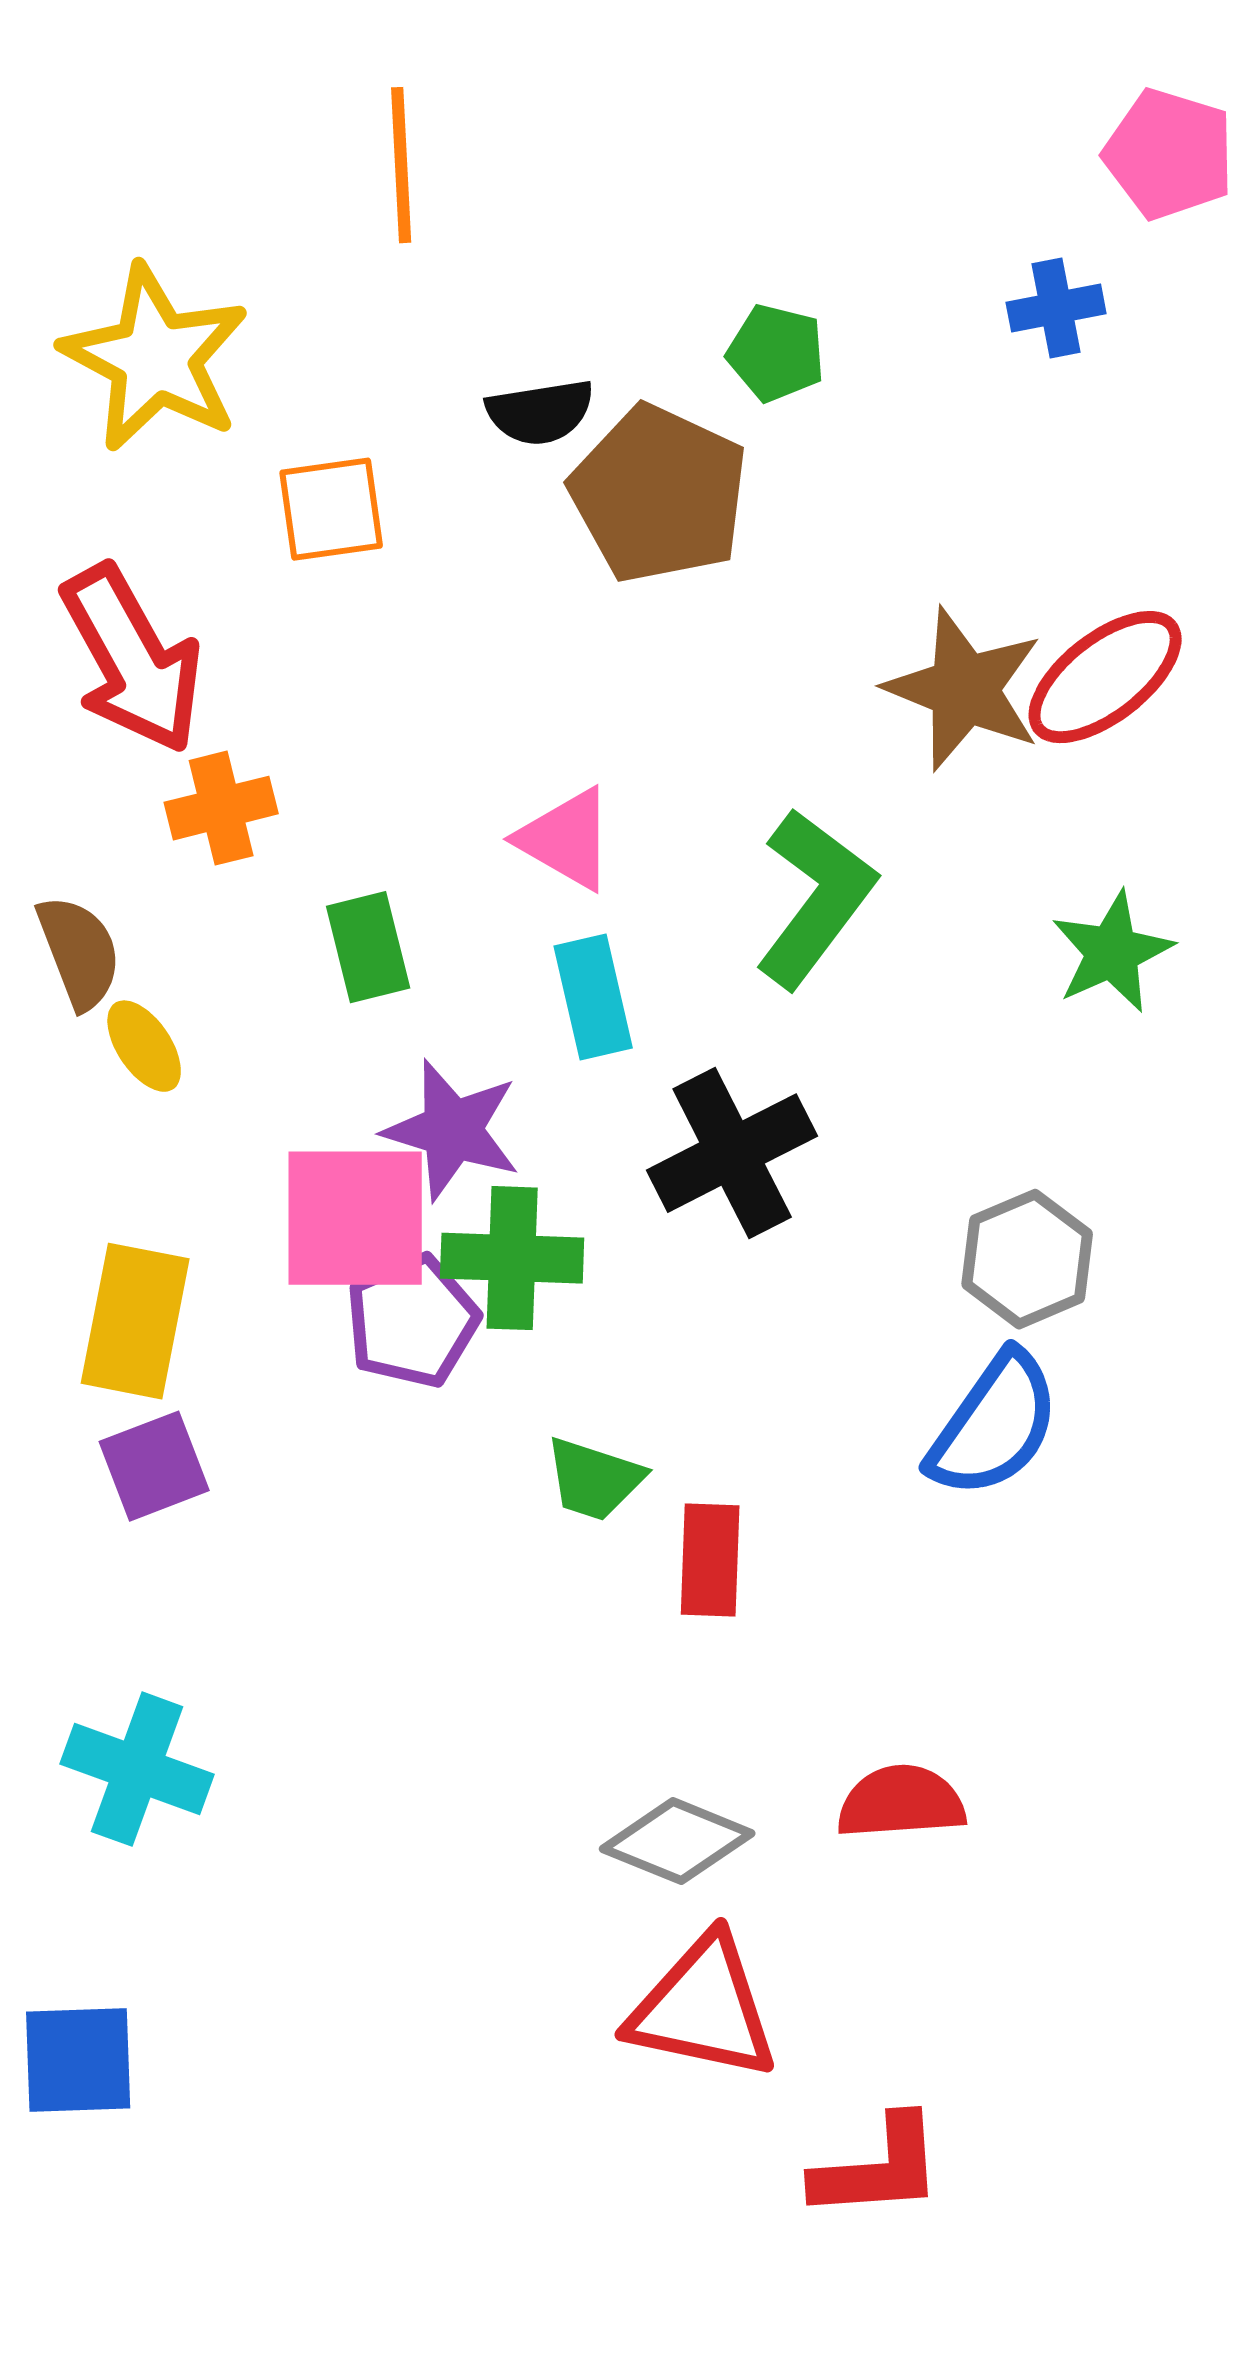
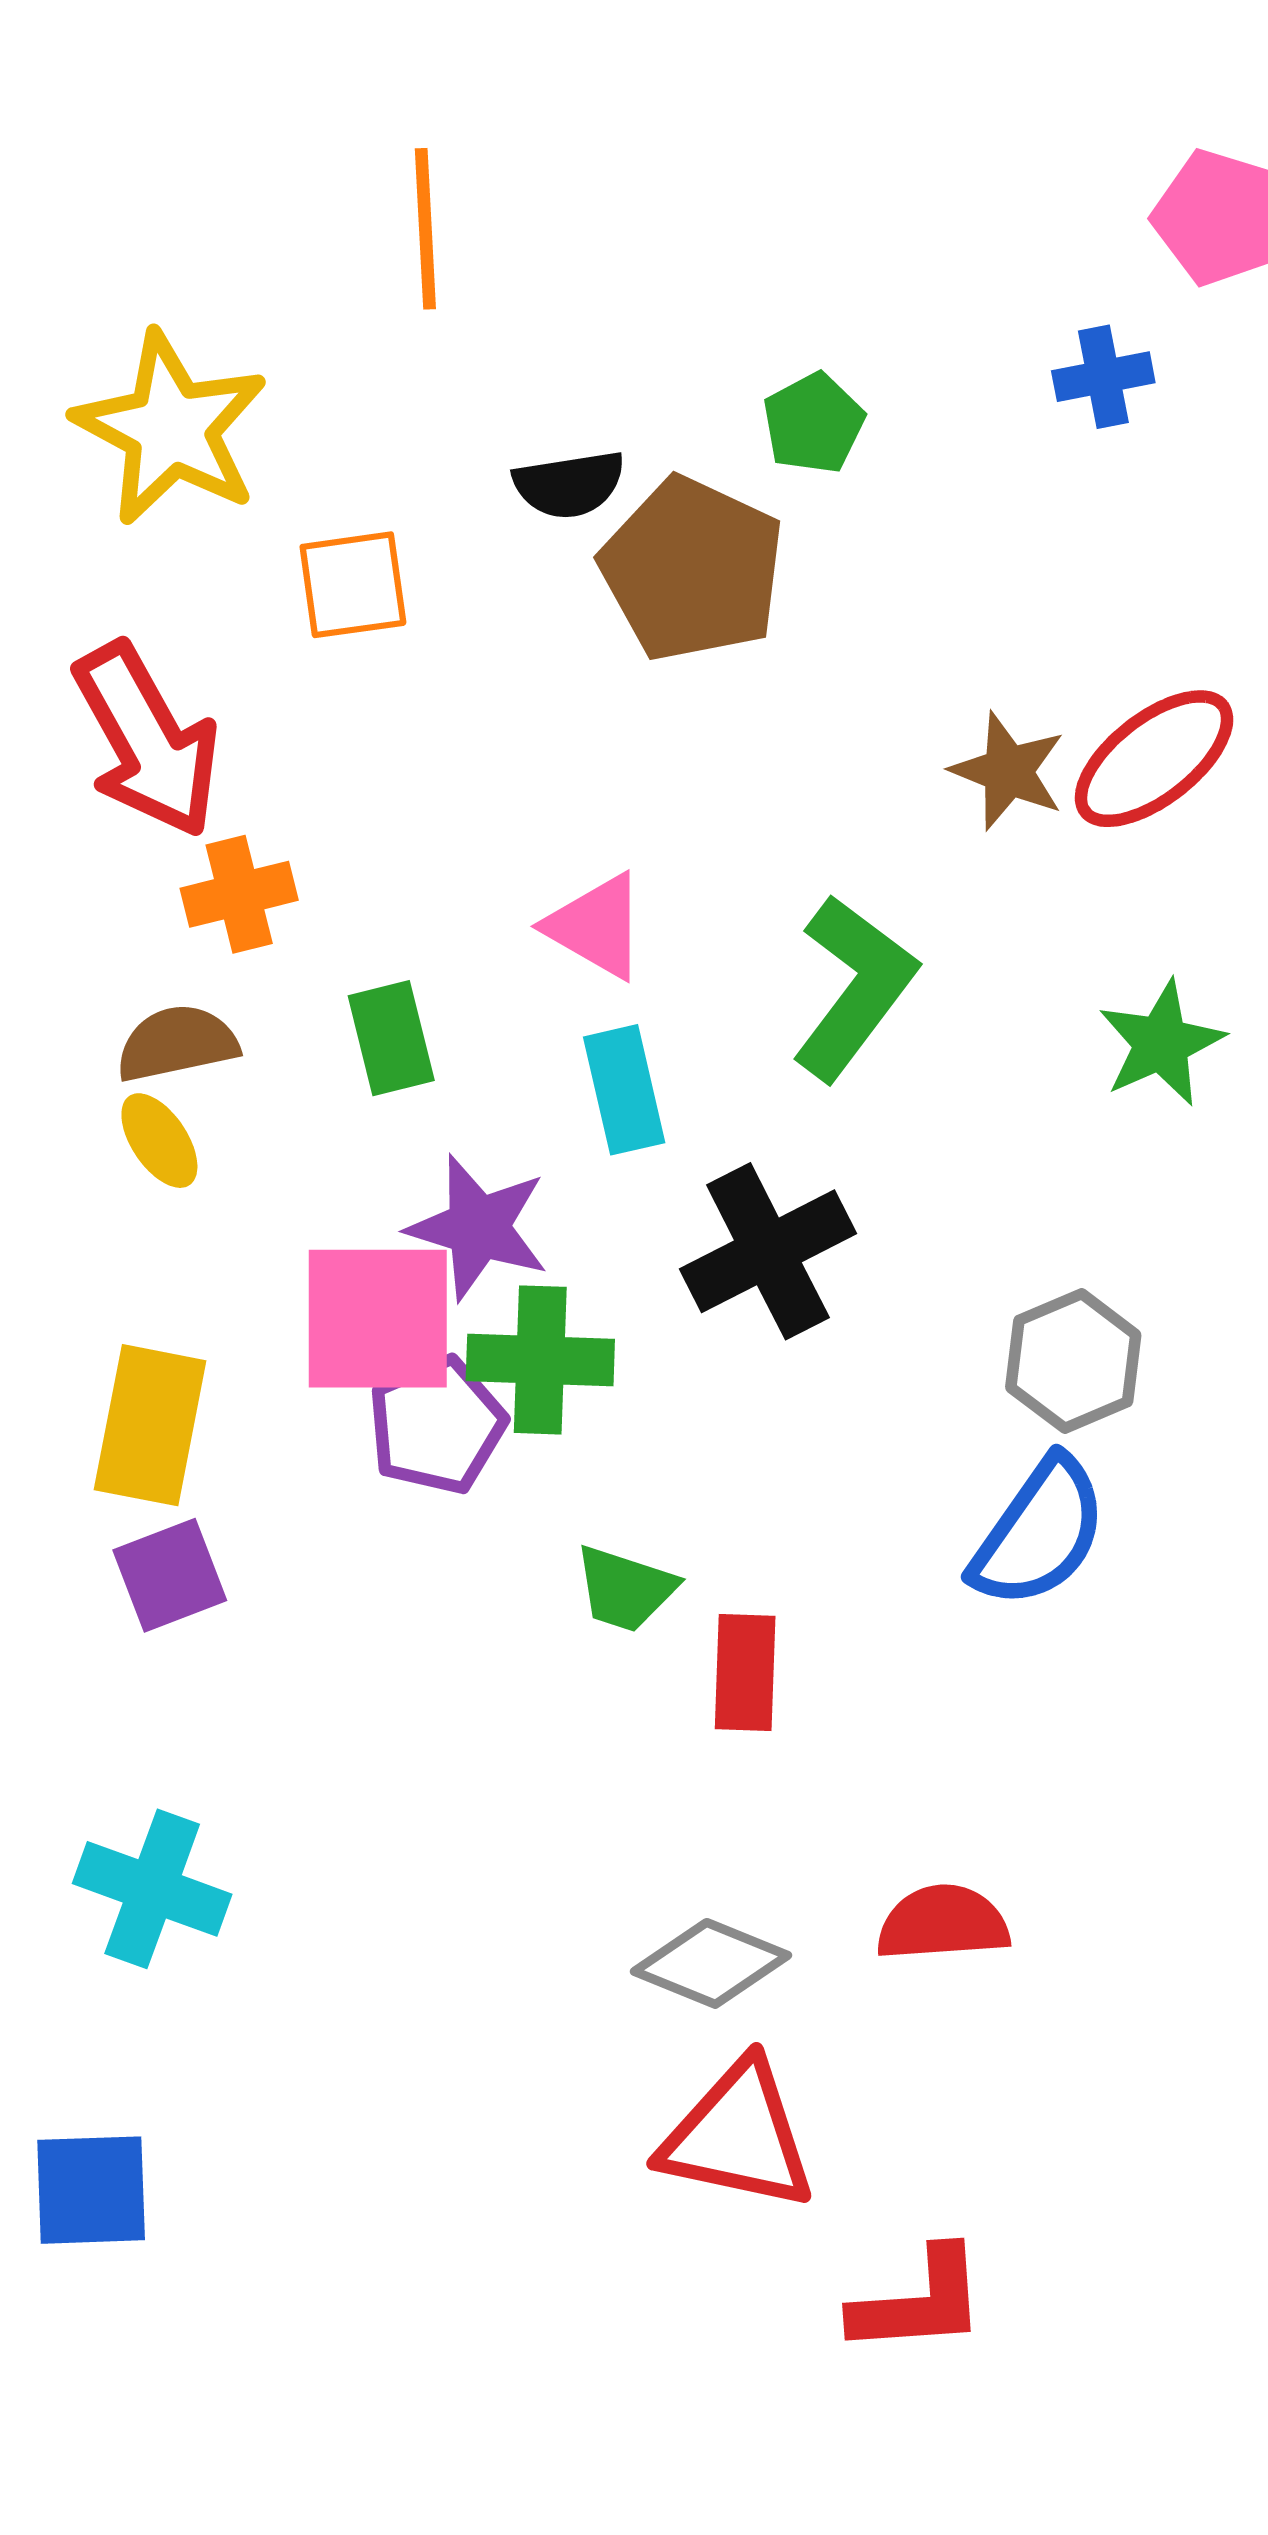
green pentagon: (776, 353) -> (814, 423), turned 30
brown star: (964, 689) -> (1008, 771), size x0.7
brown semicircle: (79, 952) -> (177, 1043), moved, turned -81

